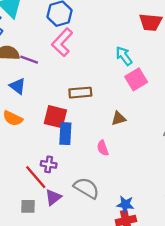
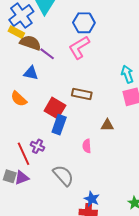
blue triangle: (18, 86) -> (31, 73), turned -42
purple triangle: (53, 197) -> (22, 178), moved

